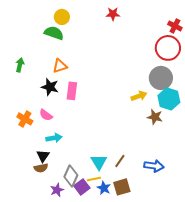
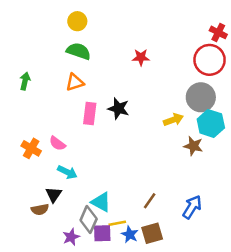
red star: (113, 14) -> (141, 57), moved
green semicircle: (54, 33) -> (79, 51), moved
black star: (50, 87) -> (118, 109), moved
cyan arrow: (54, 138) -> (67, 172), turned 35
cyan triangle: (99, 162) -> (101, 202), moved, turned -30
blue arrow: (154, 166) -> (192, 207), turned -66
brown semicircle: (41, 168) -> (40, 210), moved
purple square: (82, 187) -> (102, 233), turned 35

